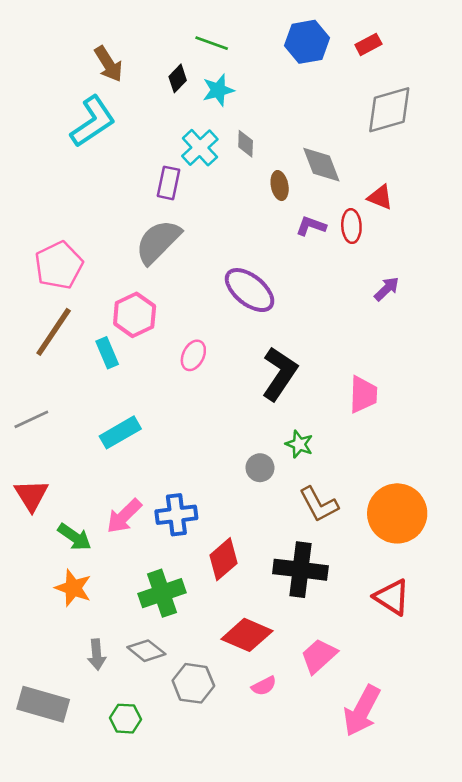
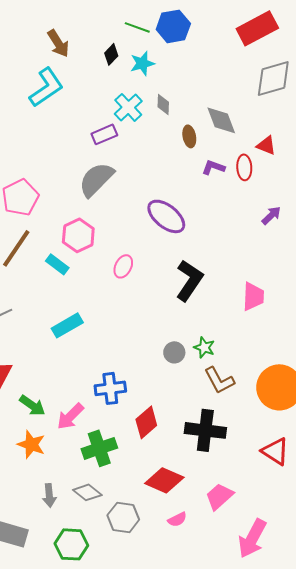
blue hexagon: (307, 42) -> (173, 26), moved
red rectangle: (368, 44) -> (257, 28), size x2.0
purple rectangle: (169, 183) -> (104, 134), turned 55
cyan rectangle: (107, 353) -> (57, 264), turned -30
green star: (299, 444) -> (204, 347), moved
pink arrow: (124, 516) -> (70, 416), moved
green hexagon: (125, 719) -> (71, 544), size x1.4

